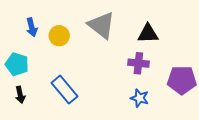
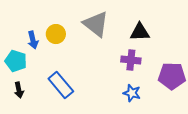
blue arrow: (32, 27) -> (33, 40), moved

